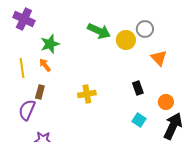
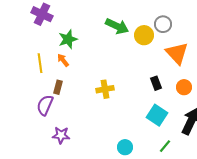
orange triangle: (159, 58) -> (177, 53), size x1.4
orange circle: (166, 102) -> (184, 87), moved
cyan square: (139, 120) -> (157, 115), size x1.5

